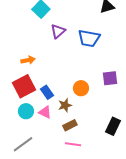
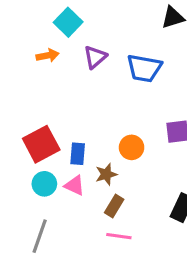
orange arrow: (28, 60) -> (48, 55), moved
blue rectangle: (47, 92) -> (78, 154), turned 40
brown rectangle: (70, 125) -> (114, 206), turned -32
gray line: (23, 144) -> (40, 236), turned -35

